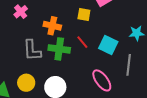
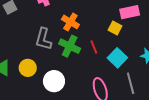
yellow square: (84, 14) -> (115, 28), moved
gray line: (129, 65) -> (131, 83), turned -40

